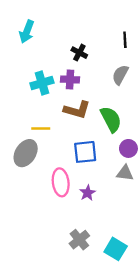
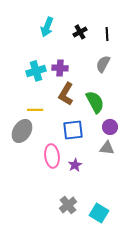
cyan arrow: (27, 32) -> (47, 27), moved
black cross: (79, 53) -> (80, 32), moved, turned 32
brown L-shape: (77, 110) -> (66, 94), turned 105

